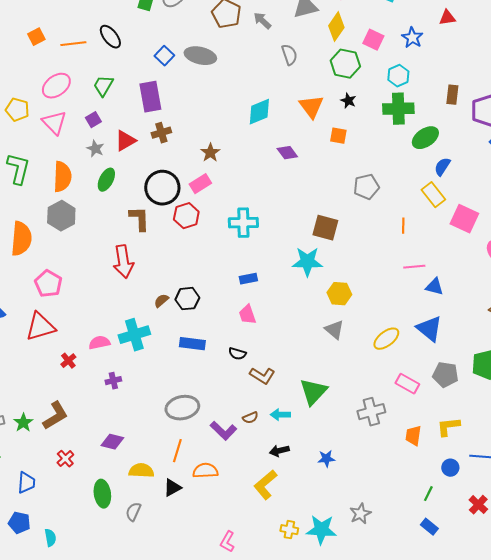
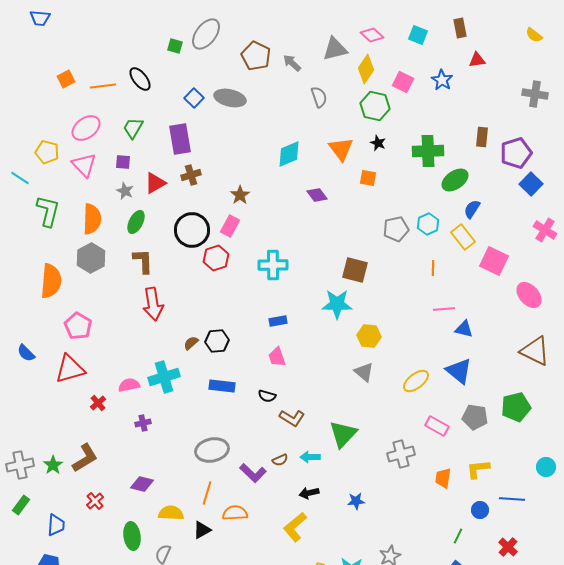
cyan hexagon: (398, 76) -> (428, 224), moved
purple square: (93, 120) -> (123, 162), turned 35
pink rectangle: (200, 184) -> (230, 226), turned -30
brown L-shape: (139, 219) -> (143, 261), moved

